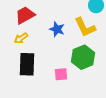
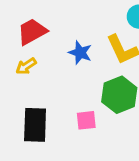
black rectangle: (27, 64) -> (35, 125), moved

